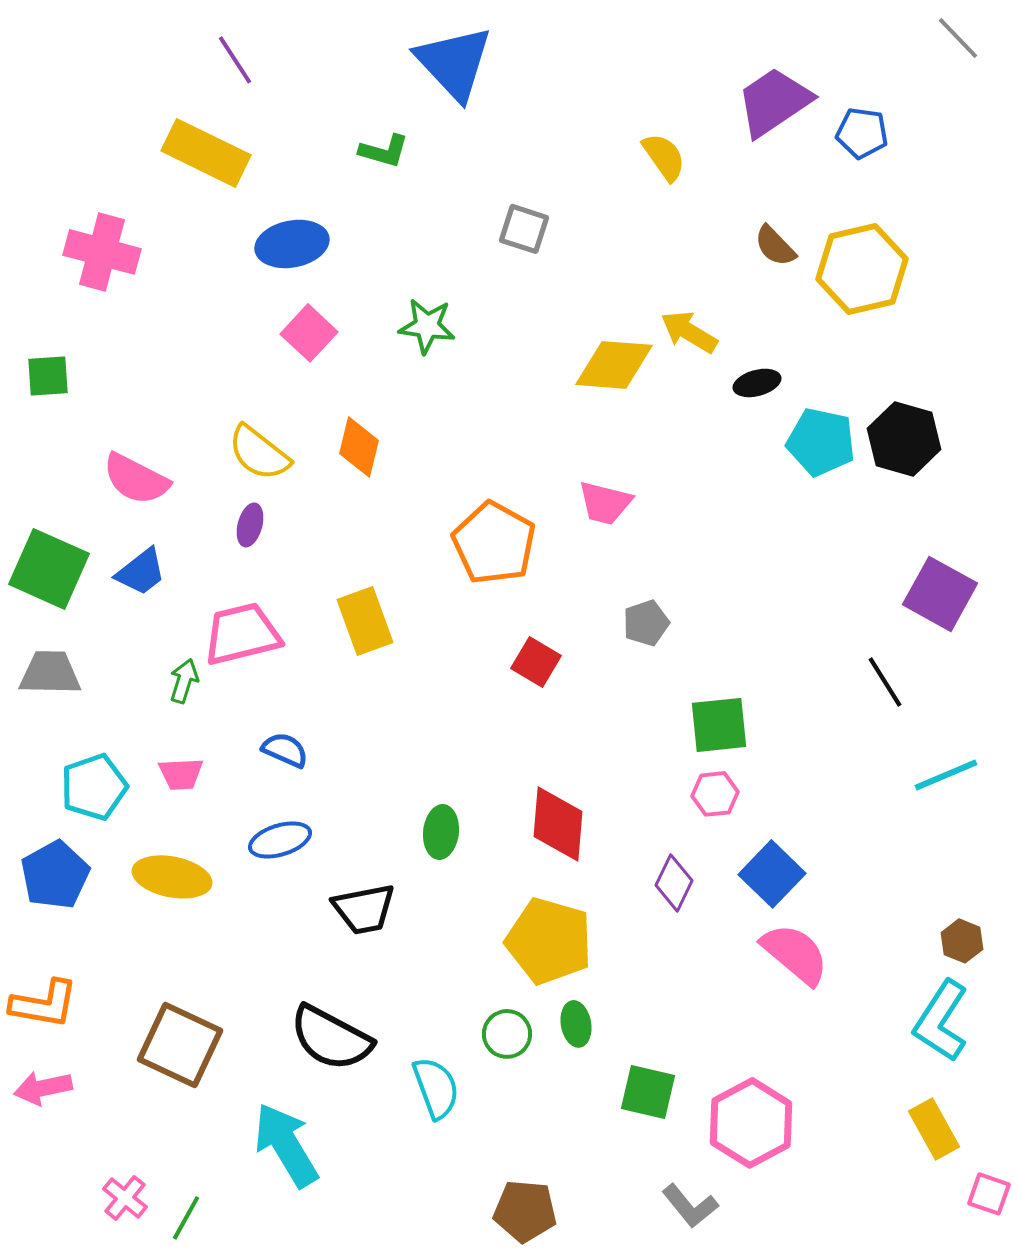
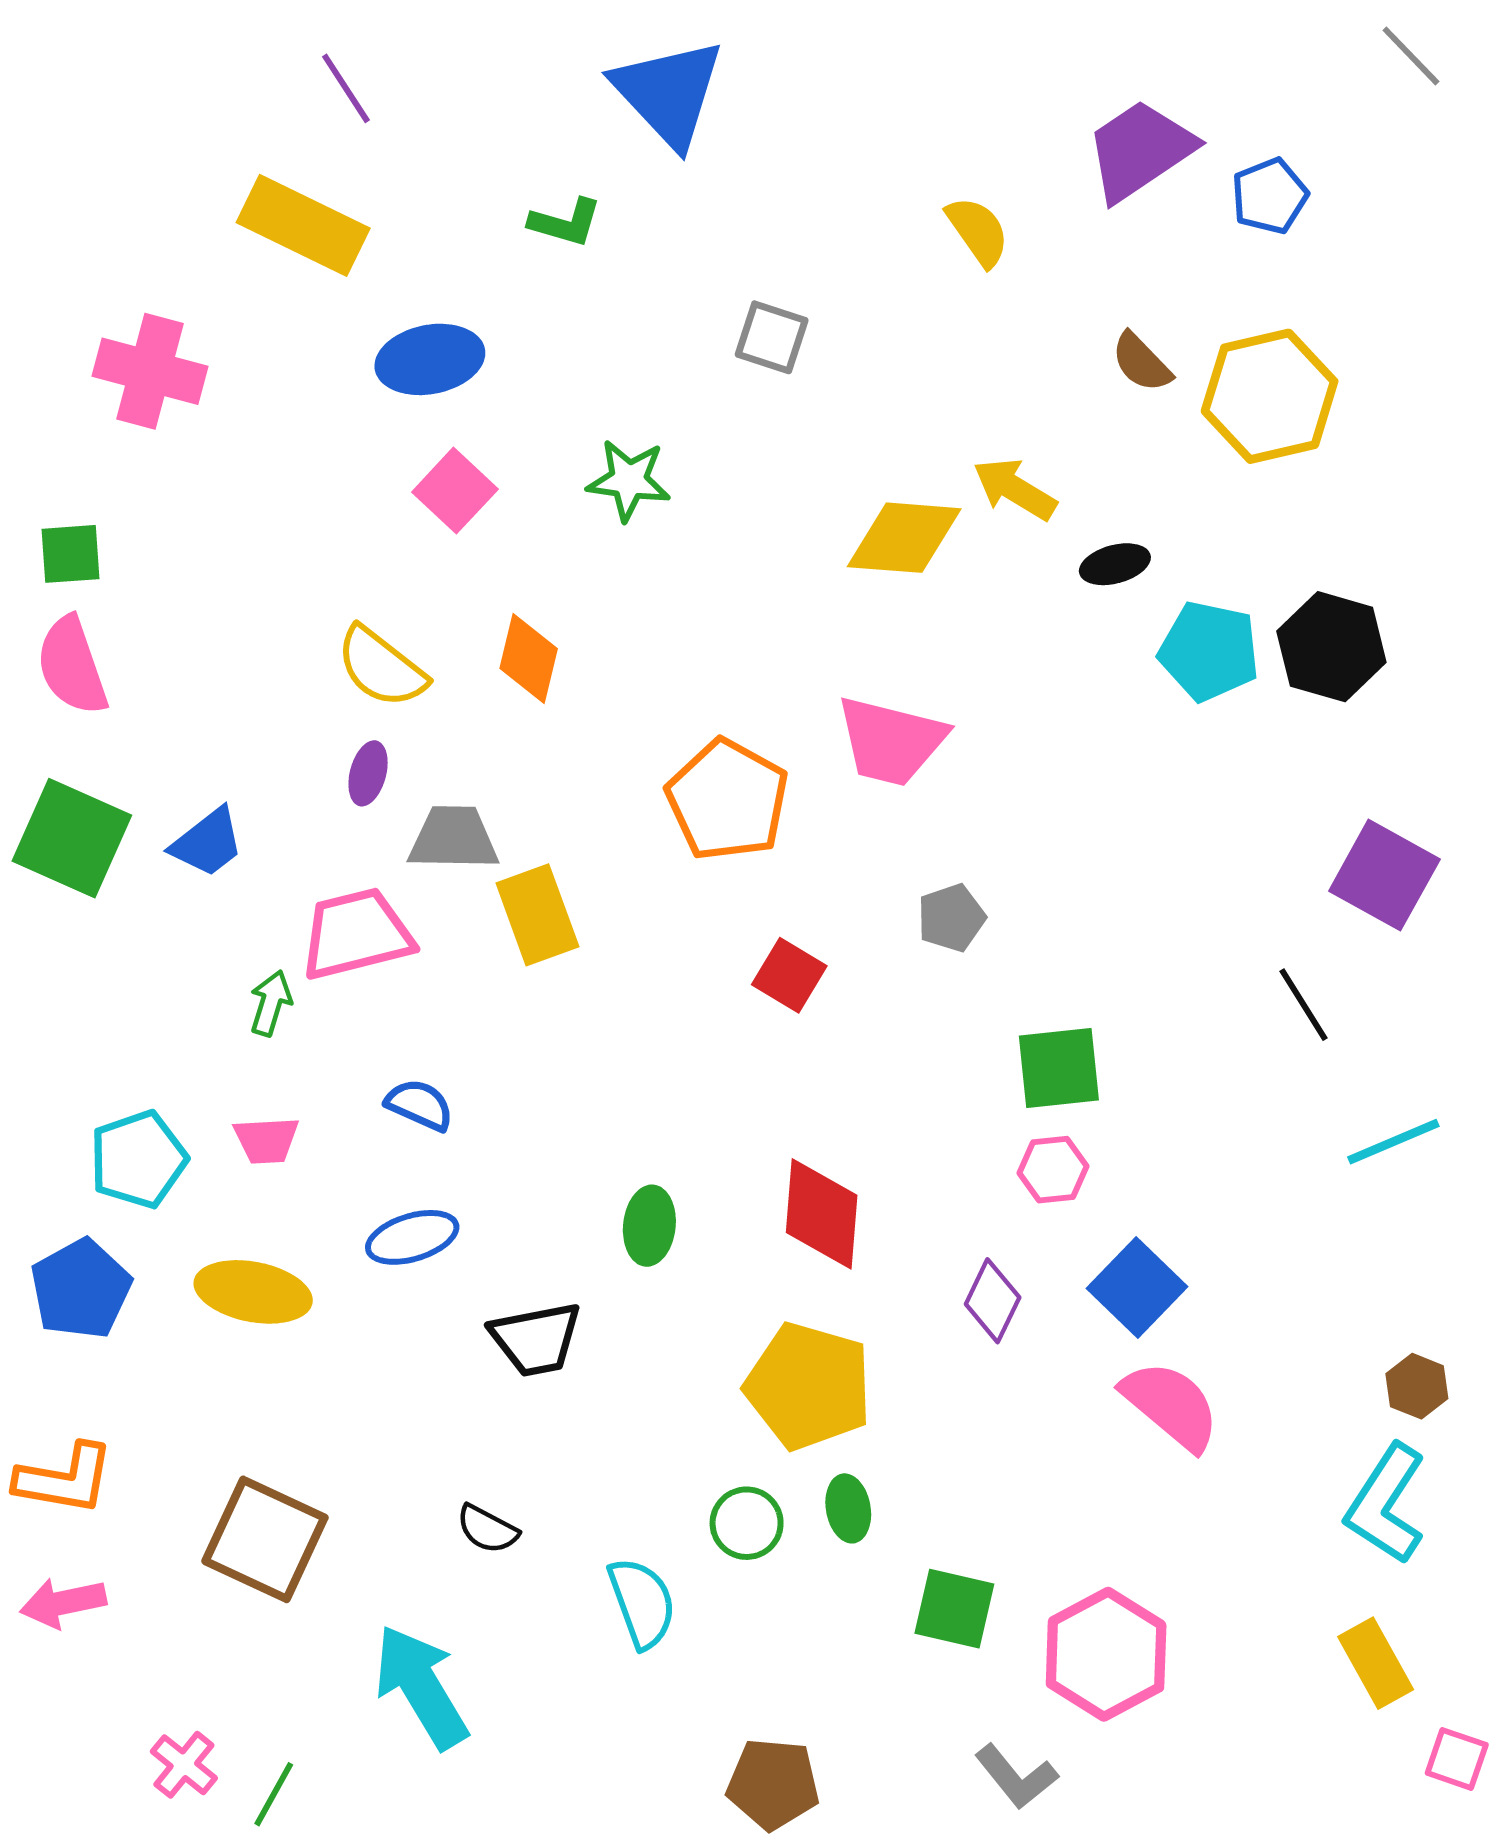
blue pentagon: (862, 133) -> (1270, 196), turned -30
pink semicircle: (136, 479) -> (72, 666), moved, turned 44
pink trapezoid: (605, 503) -> (891, 741), size x1.4
gray trapezoid: (50, 673) -> (453, 838), moved
black semicircle: (331, 1038) -> (487, 1529), size x0.5

